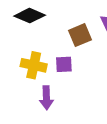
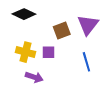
purple arrow: (46, 98) -> (34, 77), turned -72

